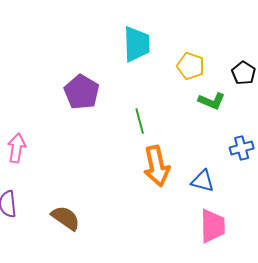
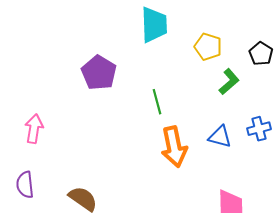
green L-shape: (212, 101) -> (229, 82), turned -64
blue triangle: (203, 181) -> (220, 137), moved

